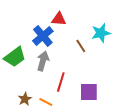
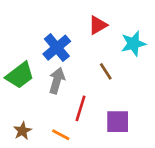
red triangle: (59, 19) -> (98, 25), moved, turned -35
brown line: (81, 46) -> (106, 71), moved
brown star: (25, 99) -> (22, 131), moved

